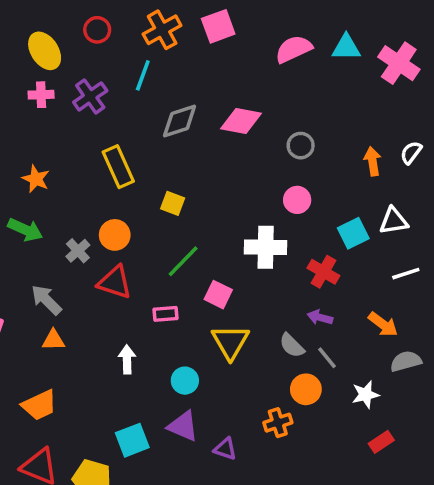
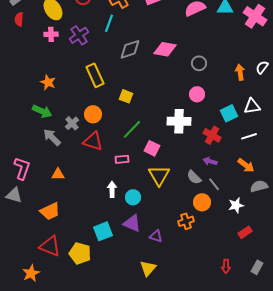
white line: (406, 274) -> (249, 136), moved
gray arrow: (46, 300) -> (52, 137), moved
white arrow: (127, 359) -> (112, 189), moved

